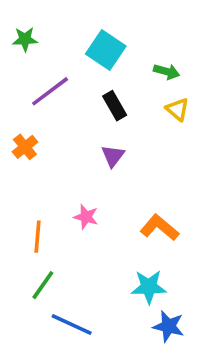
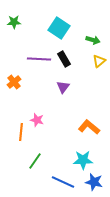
purple line: (50, 91) -> (39, 59), moved, turned 40
yellow triangle: (177, 109) -> (99, 61), turned 40
pink star: (86, 217) -> (37, 120), moved
green line: (43, 285) -> (35, 161), moved
blue line: (72, 325) -> (63, 182), moved

